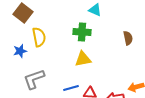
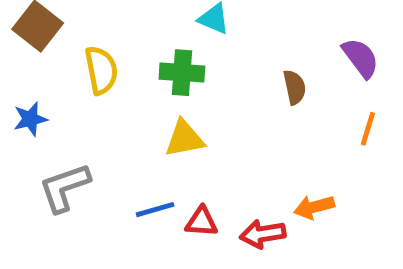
yellow semicircle: (39, 37) -> (101, 70), moved

